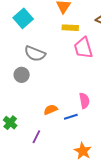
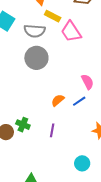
yellow rectangle: (70, 28) -> (53, 16), turned 42
gray semicircle: (35, 54) -> (35, 31), moved
gray circle: (22, 75) -> (36, 58), moved, size x1.5

